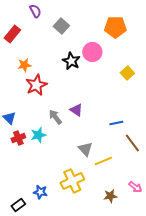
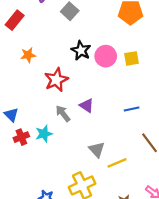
pink circle: (92, 52) -> (106, 56), moved
yellow square: (127, 73) -> (132, 58), moved, turned 32
red star: (36, 85) -> (56, 80), moved
blue line: (116, 123) -> (132, 109), moved

